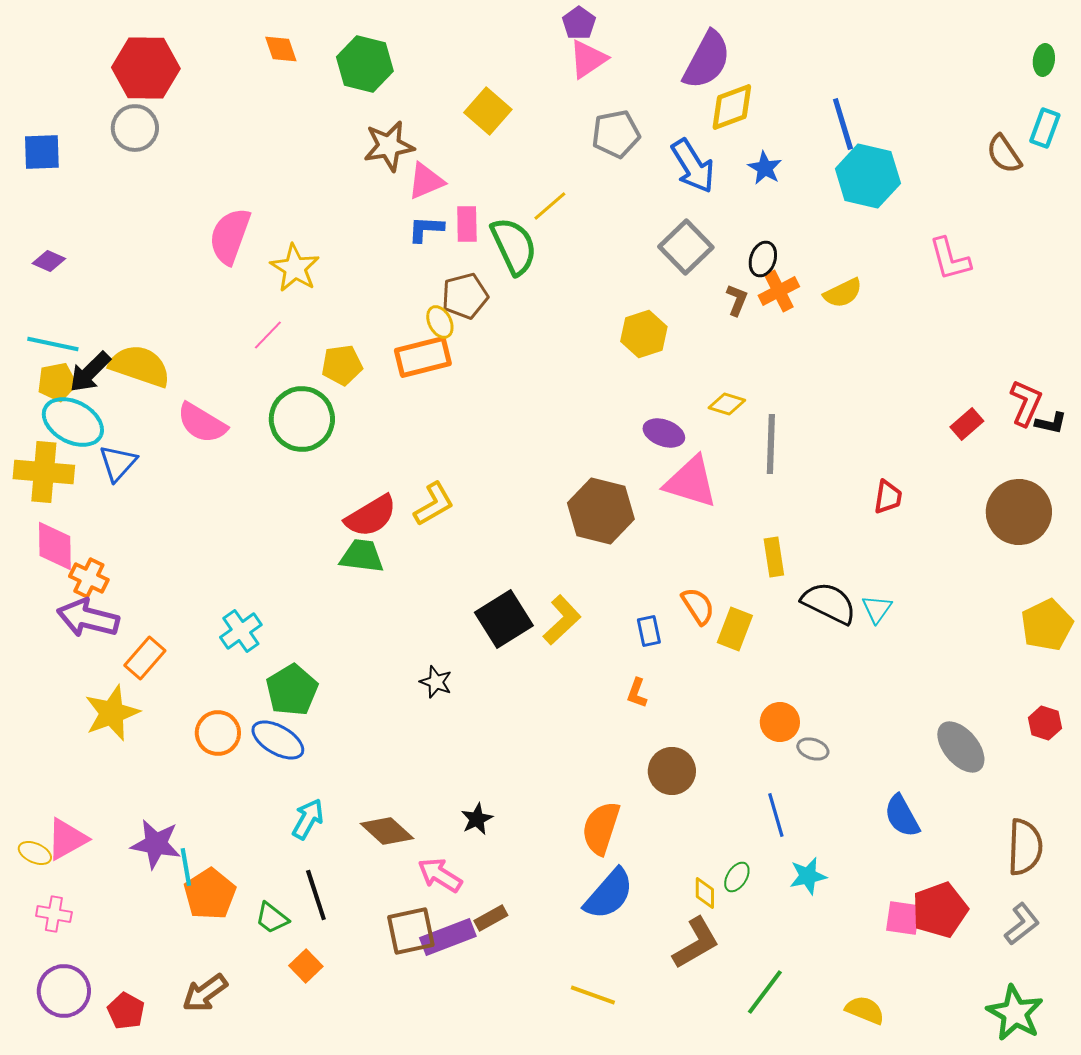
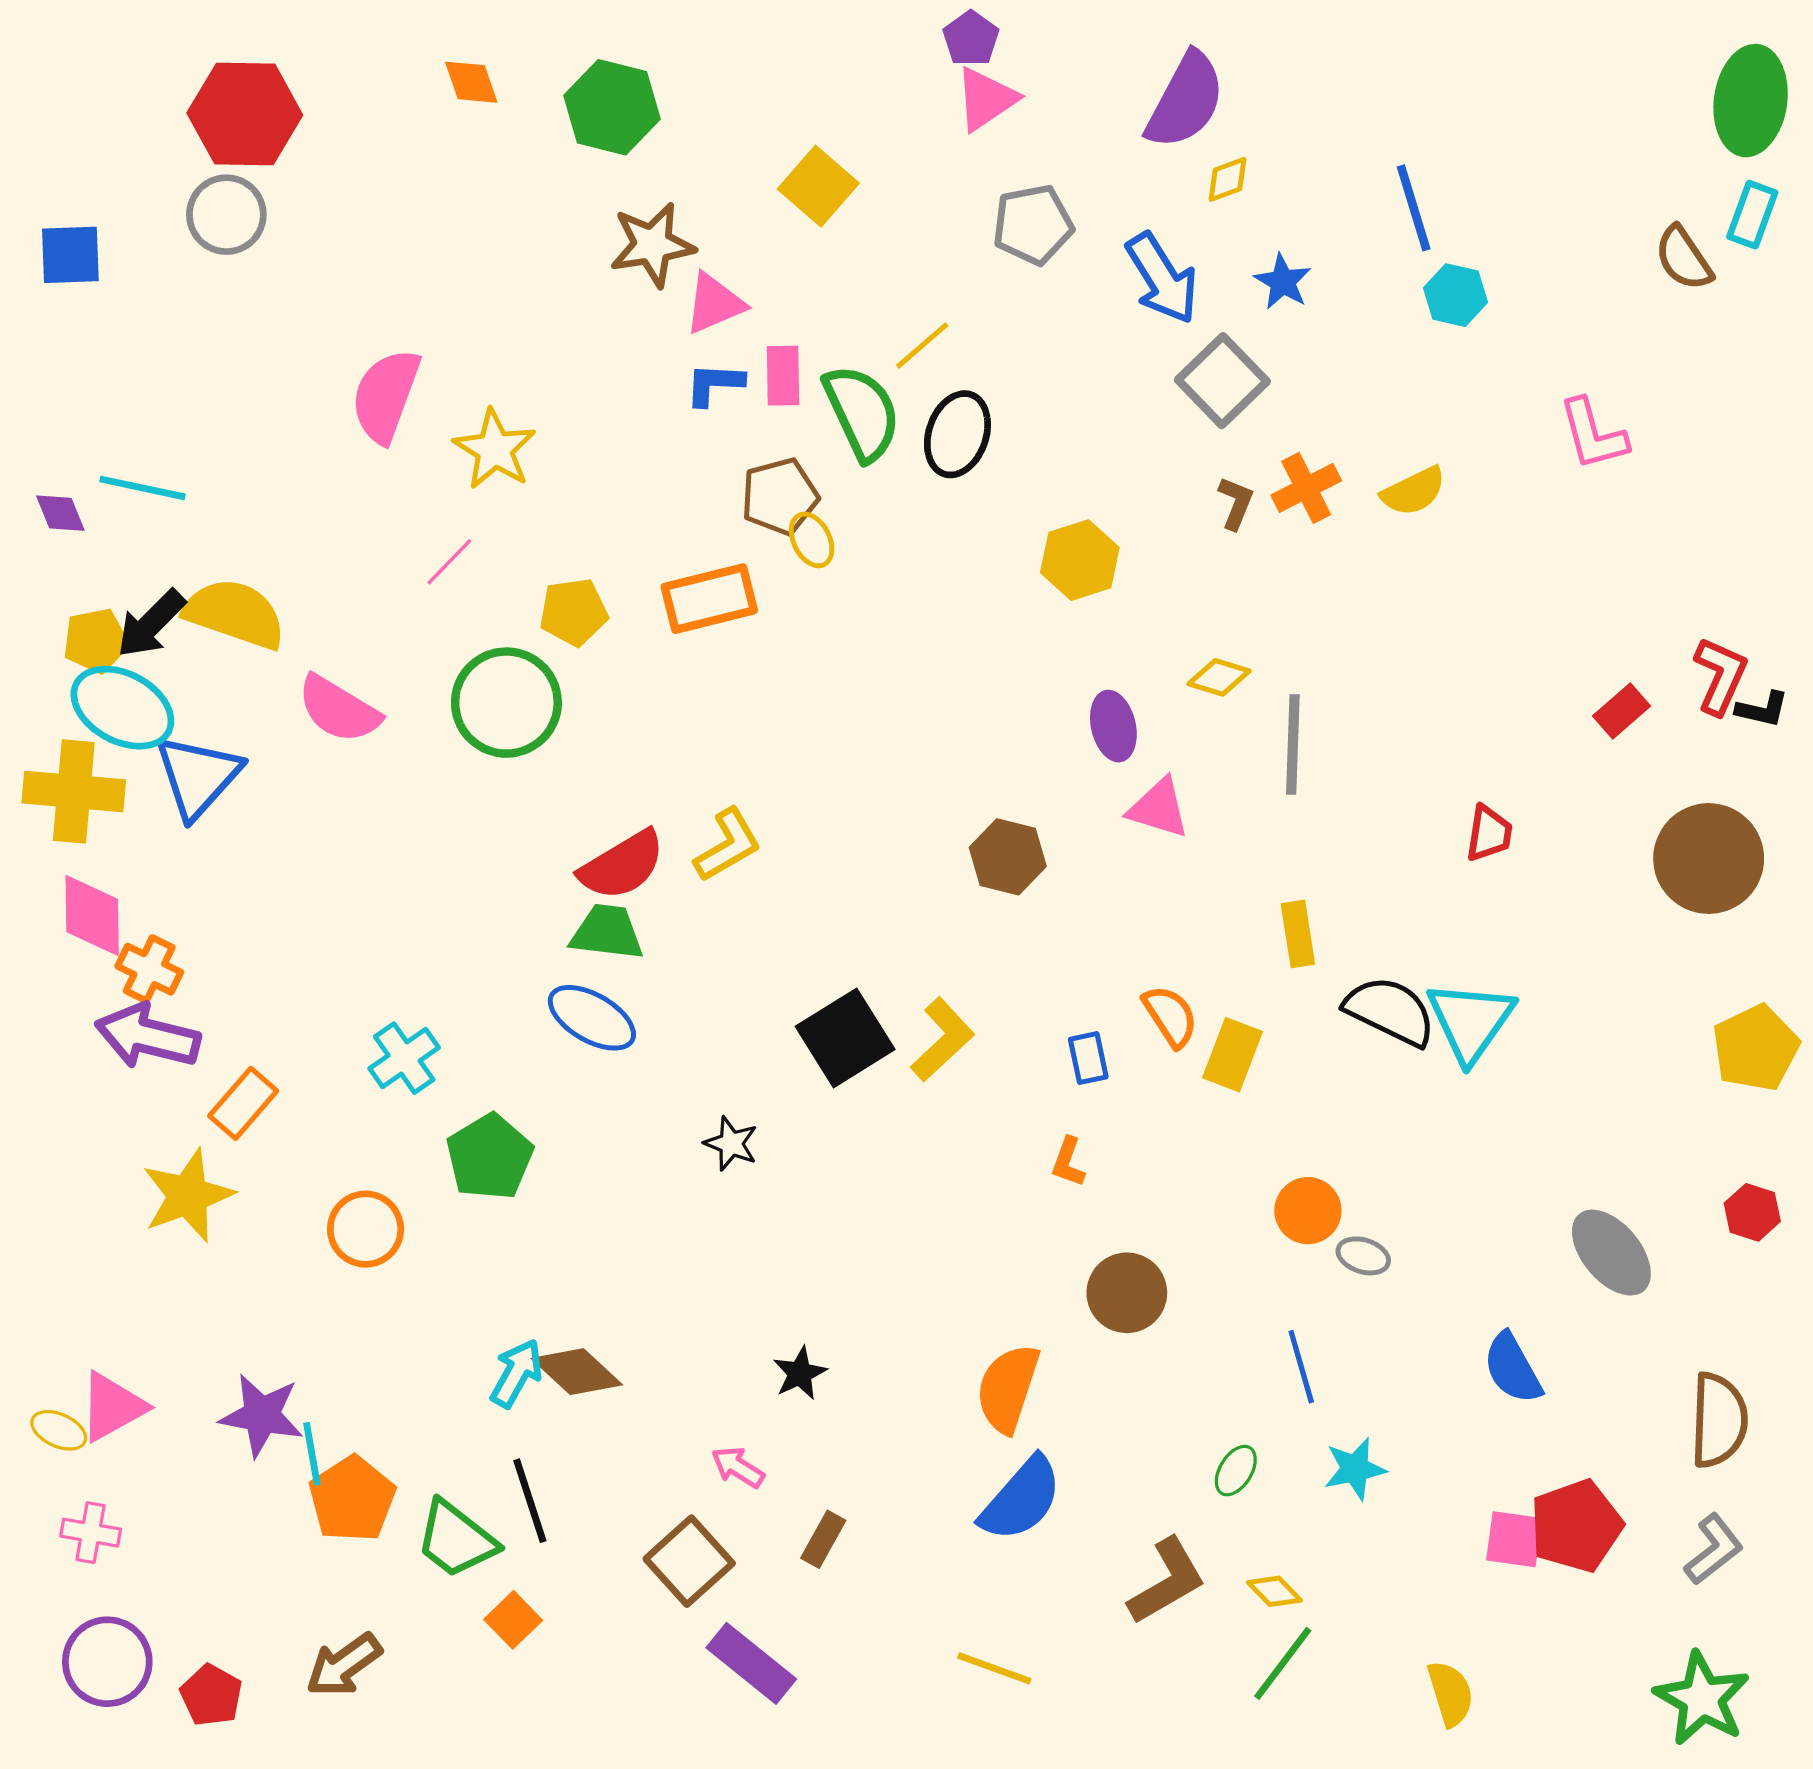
green ellipse: (1044, 60) -> (1751, 101), size x2.0
yellow diamond: (732, 107) -> (1227, 179), size x0.6
cyan hexagon: (868, 176) -> (1455, 295), size x0.6
gray square: (686, 247) -> (1222, 381), moved
black ellipse: (763, 259) -> (957, 434), moved, size x1.4
purple diamond: (49, 261) -> (60, 513), moved, turned 44
yellow ellipse: (440, 322) -> (812, 540), moved
cyan line: (53, 344) -> (143, 488), moved
purple ellipse: (664, 433) -> (1113, 726), turned 57
blue triangle: (118, 463) -> (198, 776), size x1.4
pink triangle: (691, 482) -> (1159, 808), size x0.7
brown hexagon: (601, 511) -> (1008, 857), size x0.7
cyan triangle: (877, 609) -> (1471, 1021), size x1.8
blue ellipse: (278, 740) -> (592, 1018), moved
brown diamond: (387, 831) -> (577, 1372), moved
pink arrow: (440, 875) -> (738, 1467), size x0.7
yellow diamond: (705, 893) -> (1274, 1591), moved, turned -44
green trapezoid: (272, 918) -> (456, 1539), size x1.5
brown rectangle: (491, 918) -> (823, 1539), turned -32
brown square: (411, 931) -> (689, 1561), turned -30
purple rectangle: (448, 937) -> (751, 1663), moved, turned 60
yellow semicircle: (865, 1010) -> (1450, 1694), turned 51

